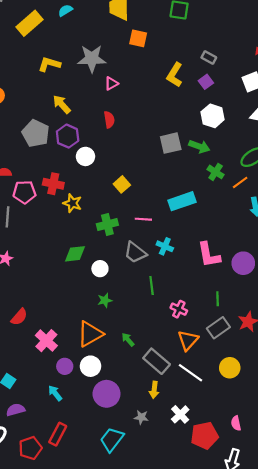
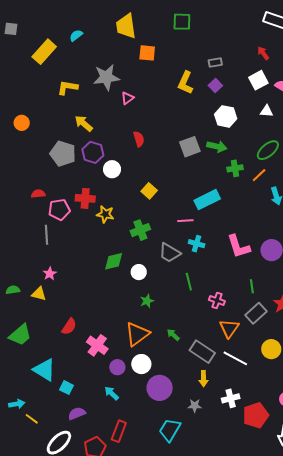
gray rectangle: (209, 58) -> (215, 63), turned -32
red semicircle: (109, 120) -> (139, 139), moved
green cross: (216, 172) -> (235, 168), turned -35
pink line: (143, 219) -> (185, 221), moved
white cross: (180, 414) -> (231, 398), turned 36

